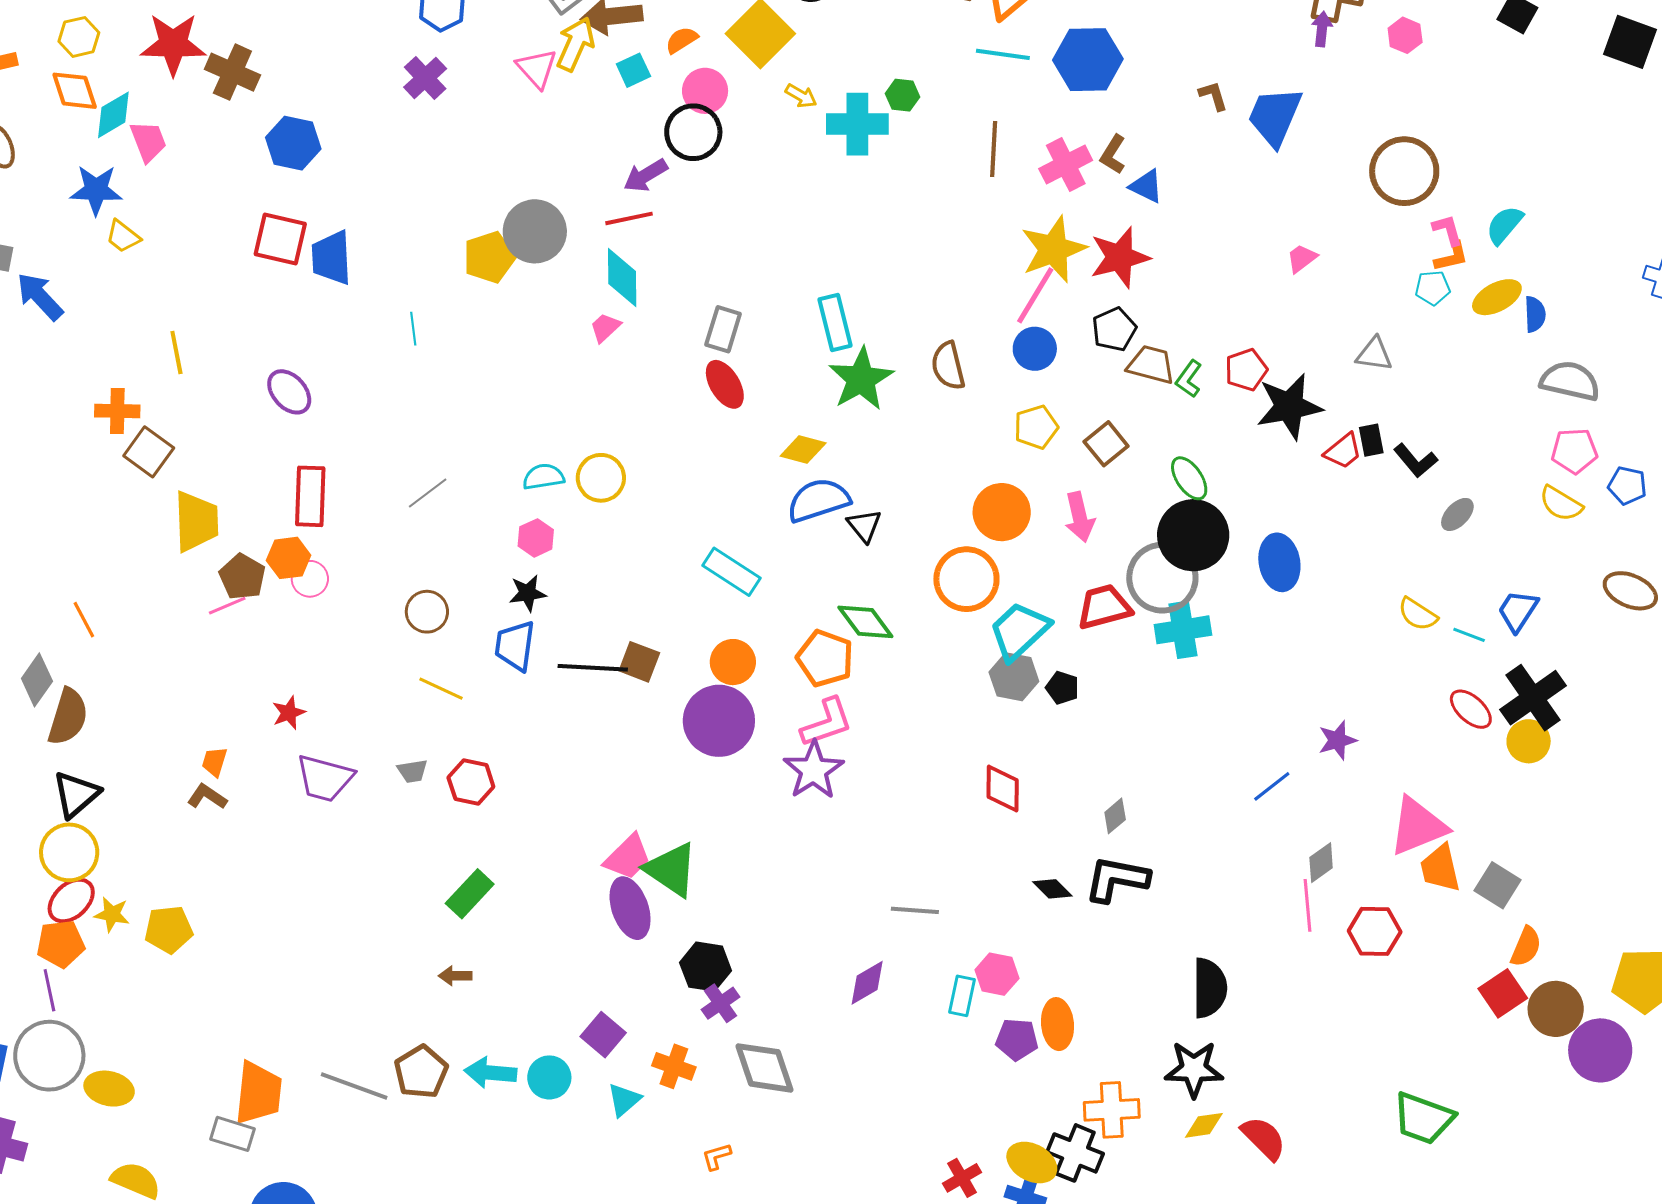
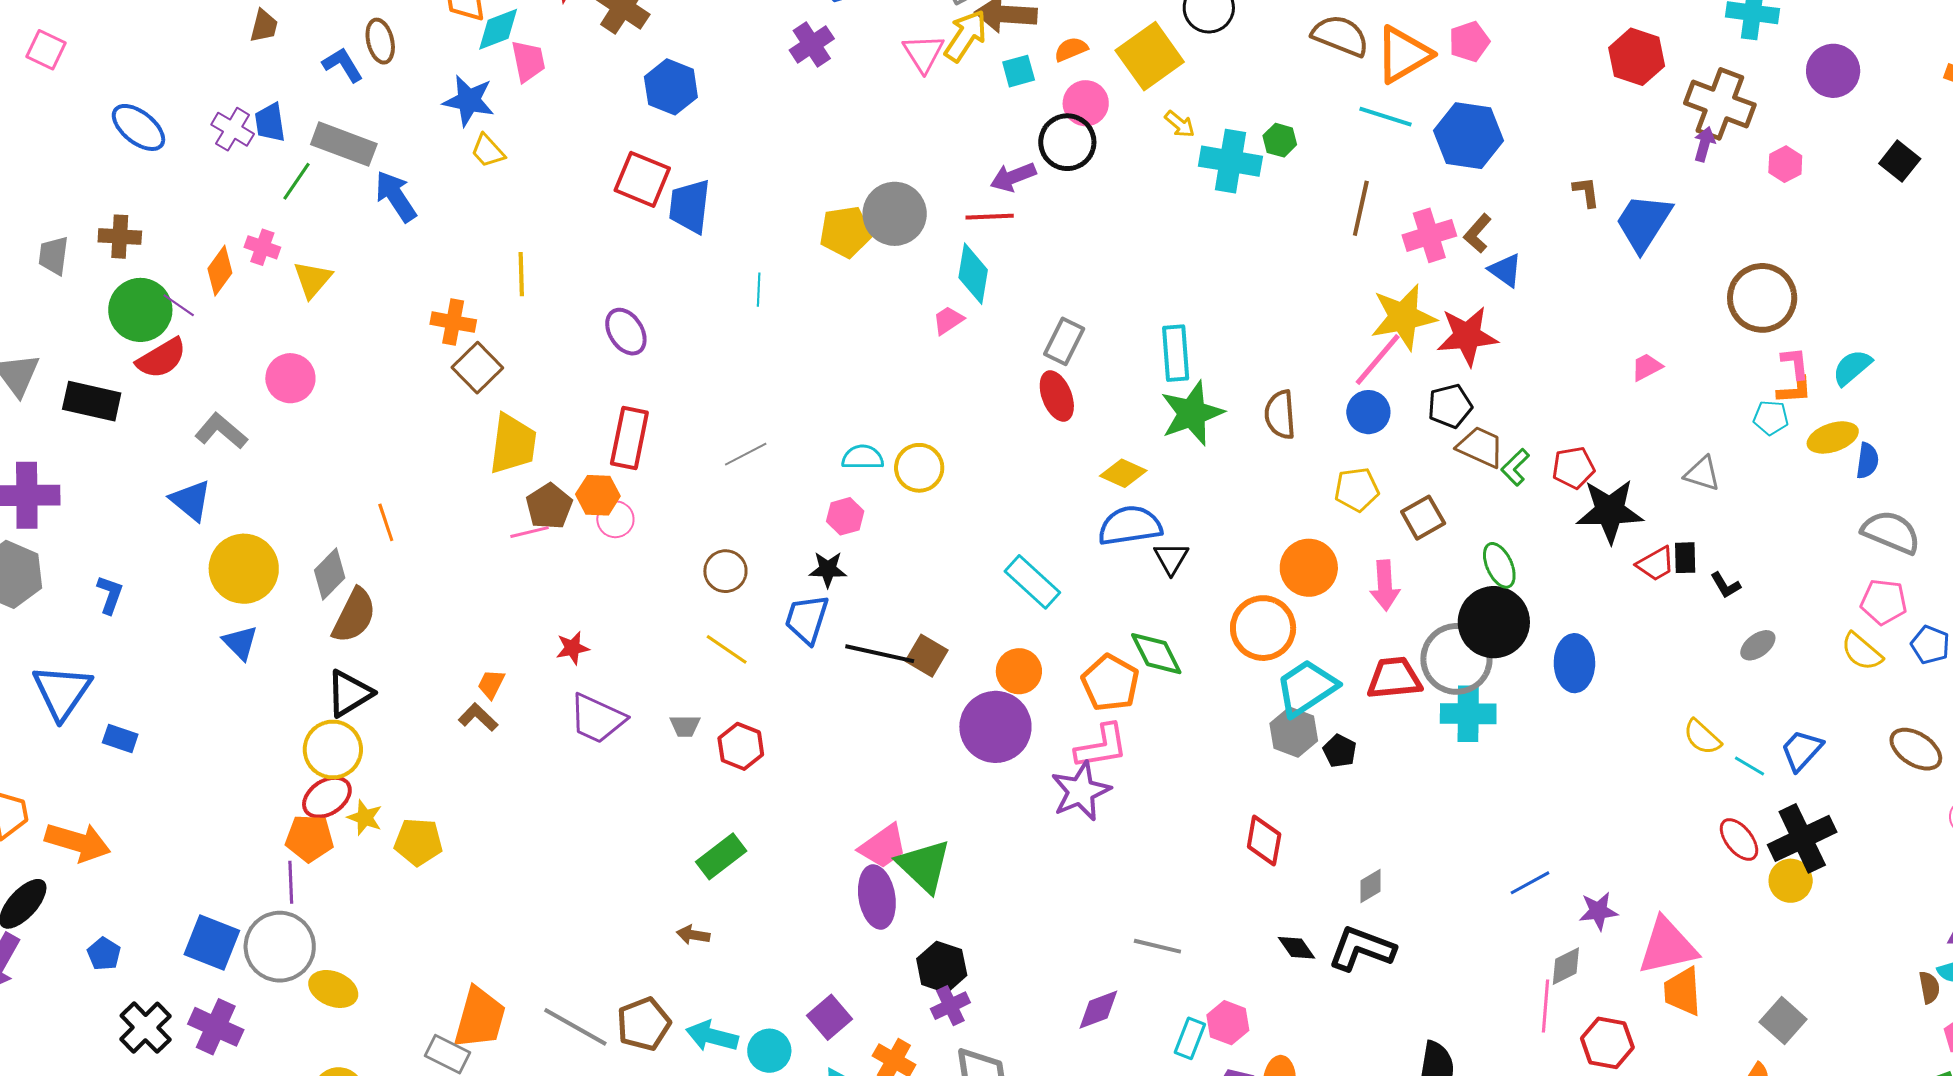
black L-shape: (1416, 461) -> (1725, 585), size x0.7
purple star: (1337, 740) -> (1598, 911), moved
gray square: (1497, 885) -> (1783, 1021), moved

